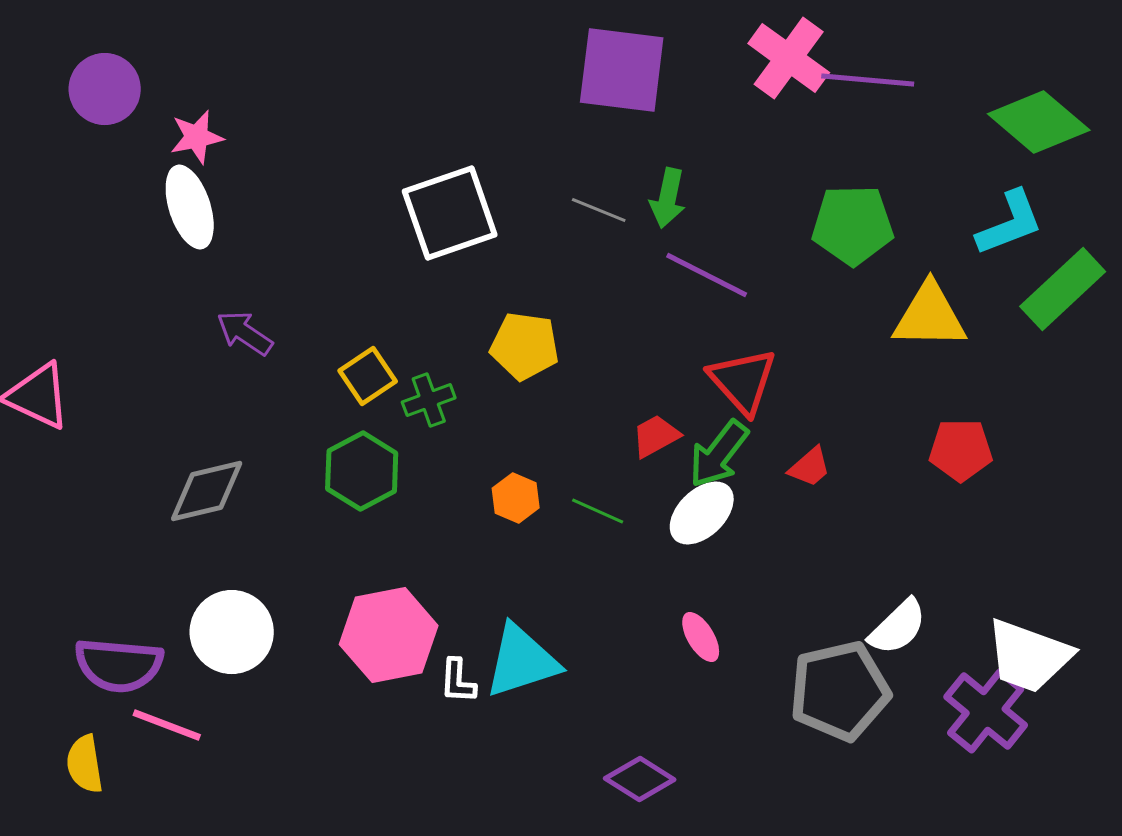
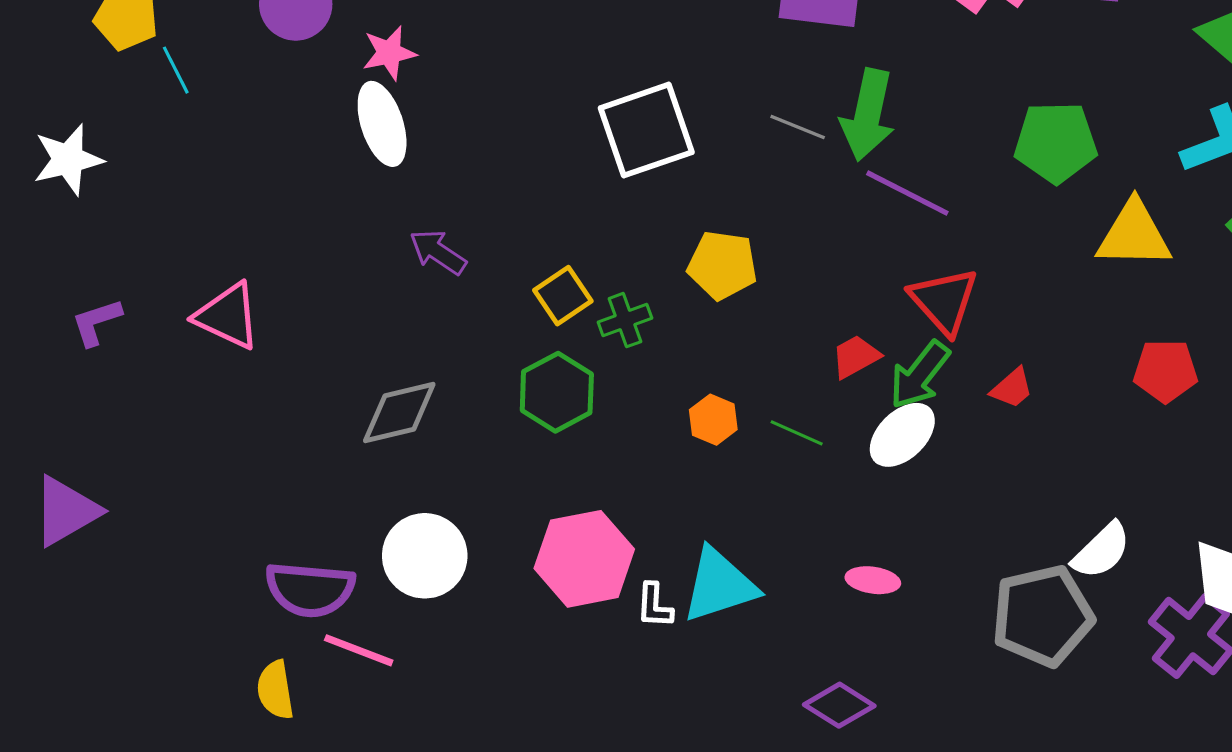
green arrow: (668, 198) -> (868, 115), size x1.5
pink ellipse: (701, 637) -> (873, 580), moved, turned -51

